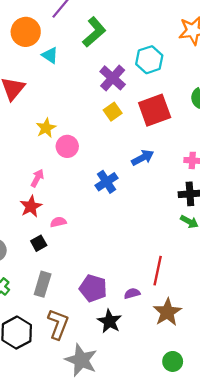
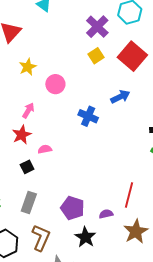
red square: (155, 110) -> (132, 56), turned -32
yellow star: (46, 128) -> (28, 67), moved
blue cross: (107, 182) -> (88, 116), turned -36

